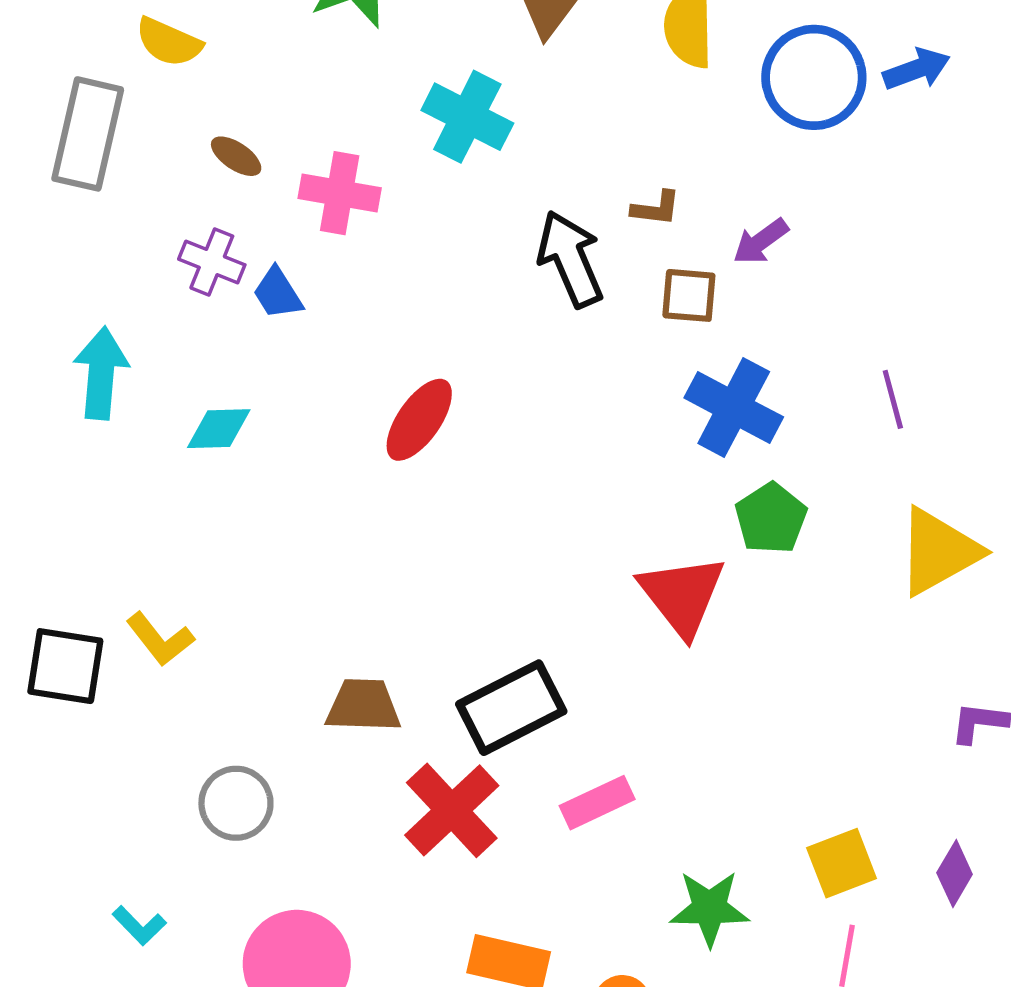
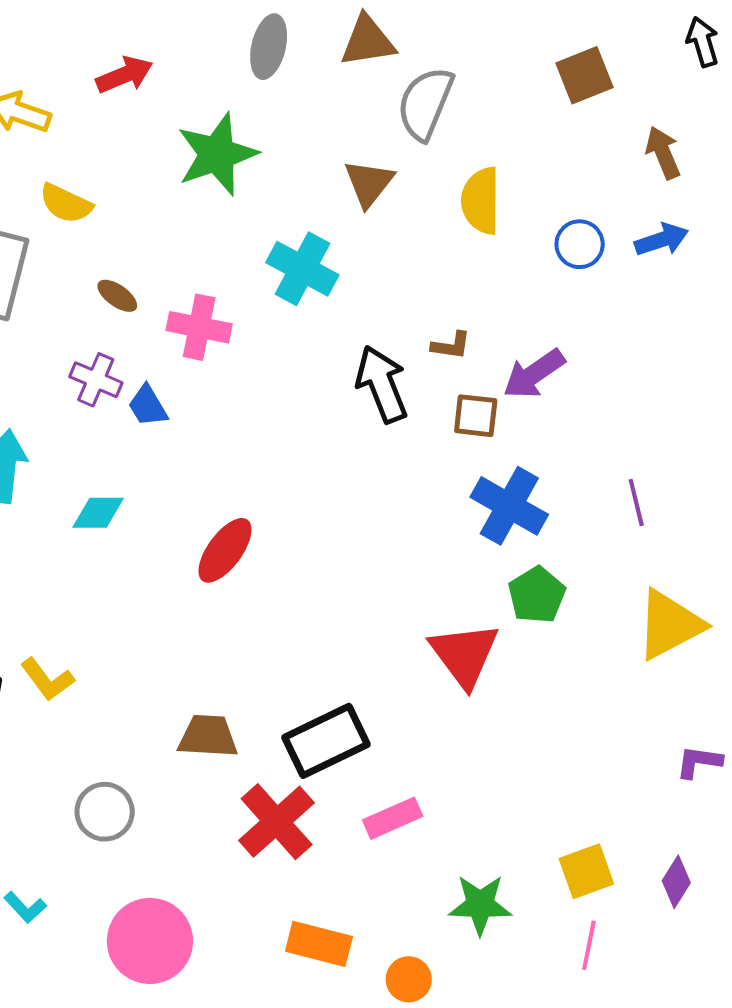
blue circle: (814, 77) -> (580, 244), size x0.6
purple arrow: (761, 241) -> (534, 374), size x1.4
red ellipse: (419, 420) -> (225, 550), moved

